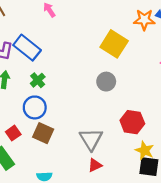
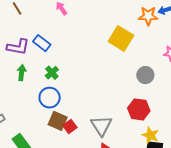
blue rectangle: (27, 48) -> (42, 43), size x0.7
gray circle: (106, 82) -> (145, 75), moved
red square: (13, 133) -> (70, 127), moved

